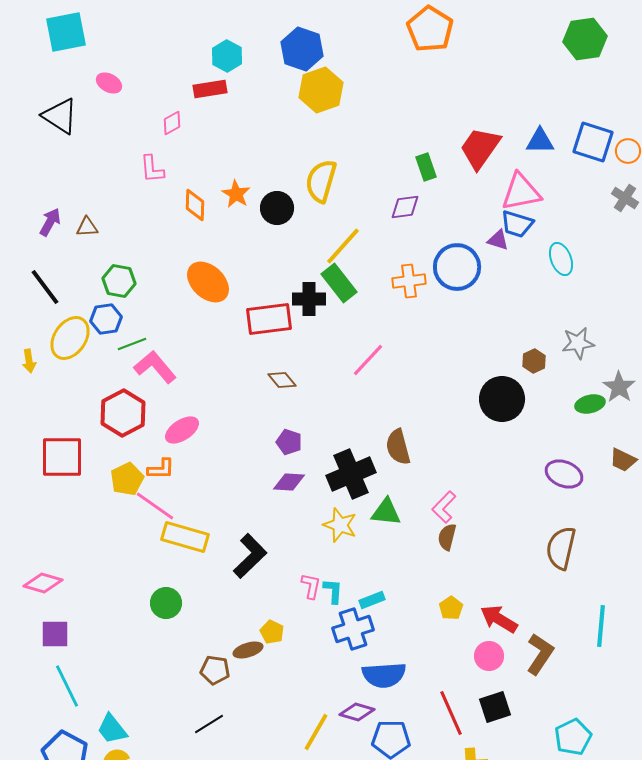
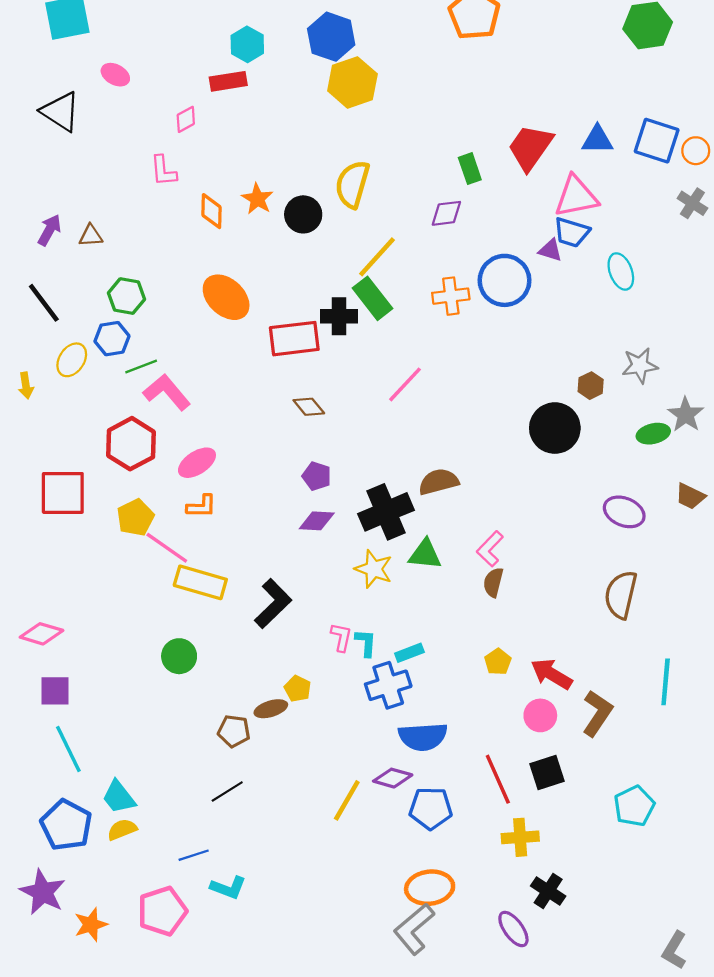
yellow ellipse: (70, 338) -> (72, 360), size x0.7
brown semicircle: (398, 447) -> (439, 482), turned 90
orange L-shape: (161, 469) -> (201, 506), moved

